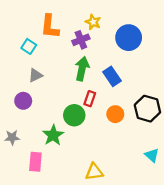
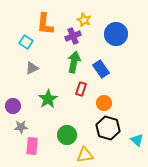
purple circle: (23, 101) -> (13, 106), moved
black hexagon: (147, 109) -> (108, 128), moved
green circle: (74, 115) -> (67, 135), moved
green star: (53, 135) -> (48, 99), moved
gray star: (12, 137) -> (21, 127), moved

